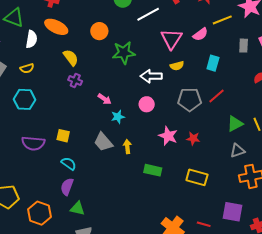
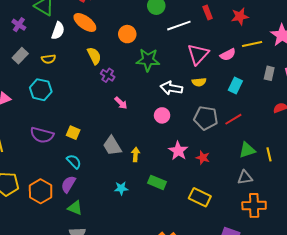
purple cross: (75, 80) -> (108, 75), moved
cyan star: (118, 117) -> (121, 188), moved
orange hexagon: (39, 213) -> (41, 191), moved

